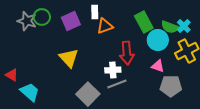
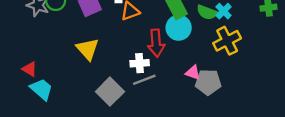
cyan circle: (158, 40) -> (179, 28), moved
pink triangle: (158, 66) -> (193, 73), moved
red triangle: (12, 75) -> (30, 69), moved

